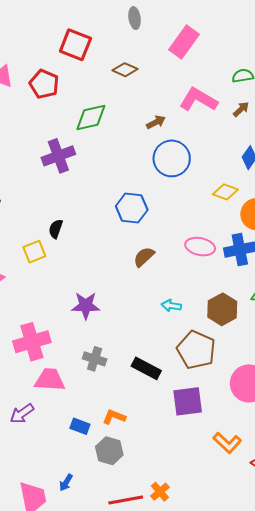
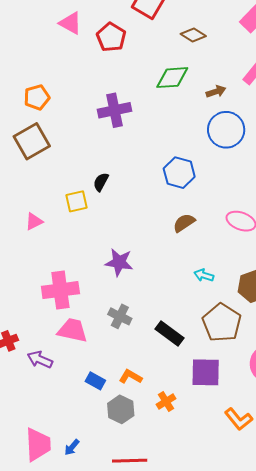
green diamond: (91, 117) -> (172, 78), moved
purple arrow: (22, 414) -> (40, 360), turned 50
blue arrow: (66, 483) -> (72, 447), moved
orange cross: (160, 492) -> (166, 401), moved

